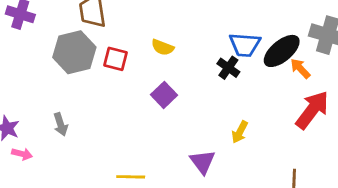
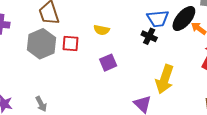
purple square: (164, 95) -> (108, 63), turned 30
gray arrow: (61, 124) -> (41, 104), moved
yellow arrow: (240, 132) -> (165, 79), size x1.8

